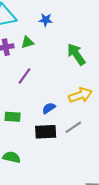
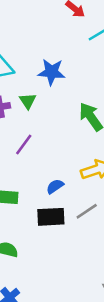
blue star: (46, 20) -> (52, 72), size x1.5
green triangle: (27, 42) -> (28, 101), turned -48

